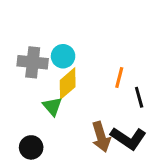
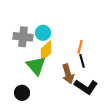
black line: (139, 97) -> (82, 61), moved
green triangle: (52, 106) -> (36, 66), size x1.5
brown arrow: (101, 137) -> (68, 74), moved

